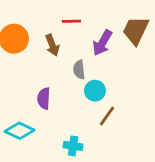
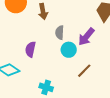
purple arrow: (102, 43) -> (86, 37), moved
brown line: (107, 116) -> (84, 71), moved

